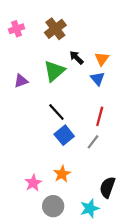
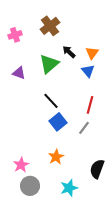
pink cross: (17, 29) -> (15, 35), moved
purple triangle: (21, 81) -> (19, 73), turned 40
pink star: (33, 183) -> (21, 165), moved
gray circle: (53, 206) -> (30, 186), moved
cyan star: (90, 208) -> (69, 188), moved

